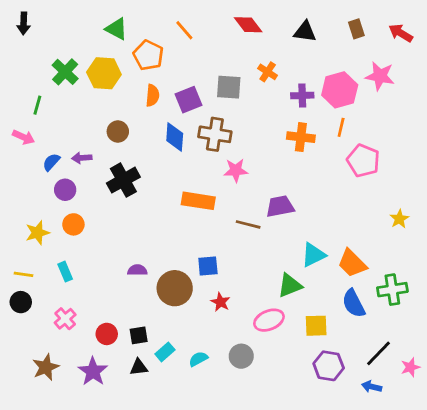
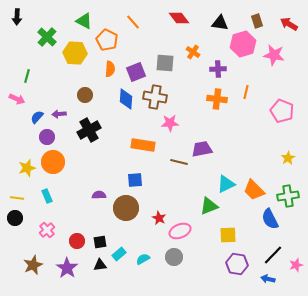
green cross: (65, 72) -> (47, 37), moved
pink hexagon: (340, 90) -> (243, 44), moved
pink pentagon: (363, 161) -> (282, 111), moved
orange circle: (73, 224) -> (53, 162), size x1.5
blue square: (208, 266) -> (135, 180), moved
green cross: (392, 290) -> (288, 196), moved
blue semicircle: (354, 303) -> (270, 219), moved
pink ellipse: (269, 320) -> (180, 231), moved

